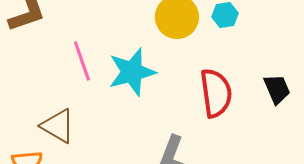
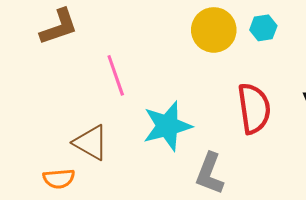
cyan star: (132, 72) -> (167, 126), moved

